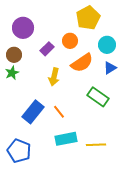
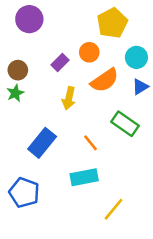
purple circle: (23, 28) -> (29, 19), moved
orange line: (59, 112) -> (91, 143), moved
yellow line: (96, 145) -> (113, 209), moved, turned -48

